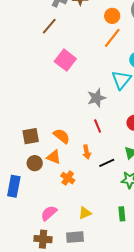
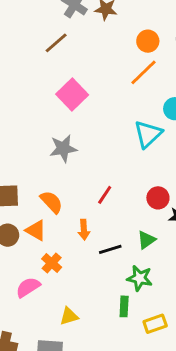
gray star: (96, 98) -> (63, 148), moved
red line: (98, 126) -> (105, 195), turned 48
pink semicircle: (49, 213) -> (28, 287), moved
green rectangle: (122, 214) -> (124, 306), moved

